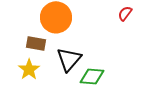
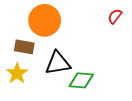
black triangle: (69, 59) -> (58, 63), turned 40

